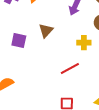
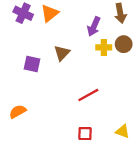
yellow cross: (84, 43) -> (104, 47), moved

